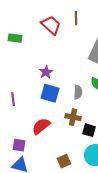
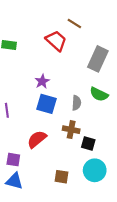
brown line: (76, 18) -> (74, 24), turned -56
red trapezoid: (51, 25) -> (56, 41), moved
brown square: (64, 161) -> (61, 177), turned 32

